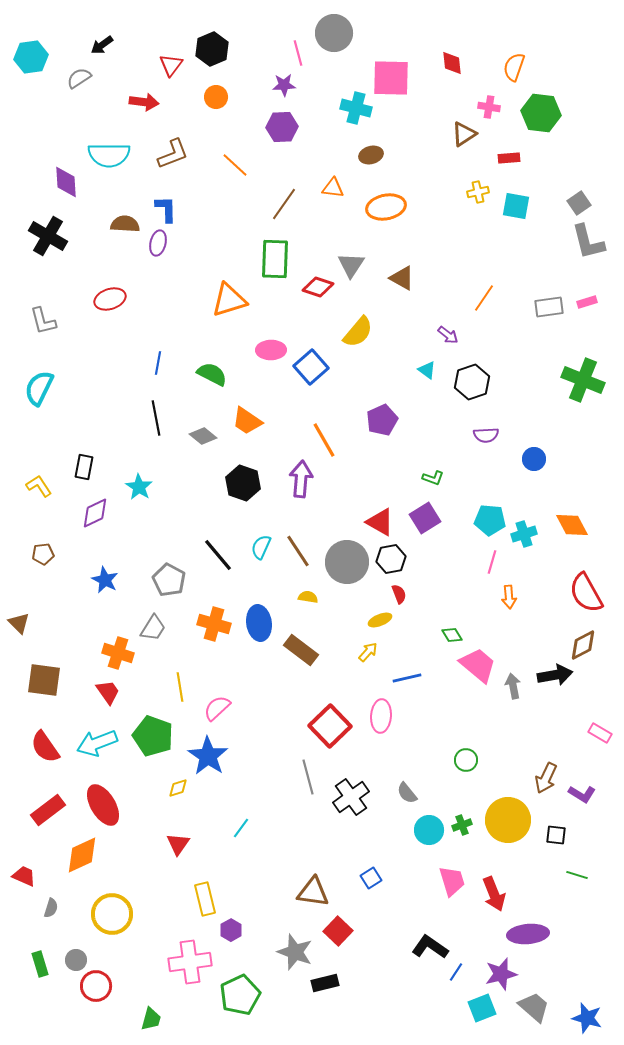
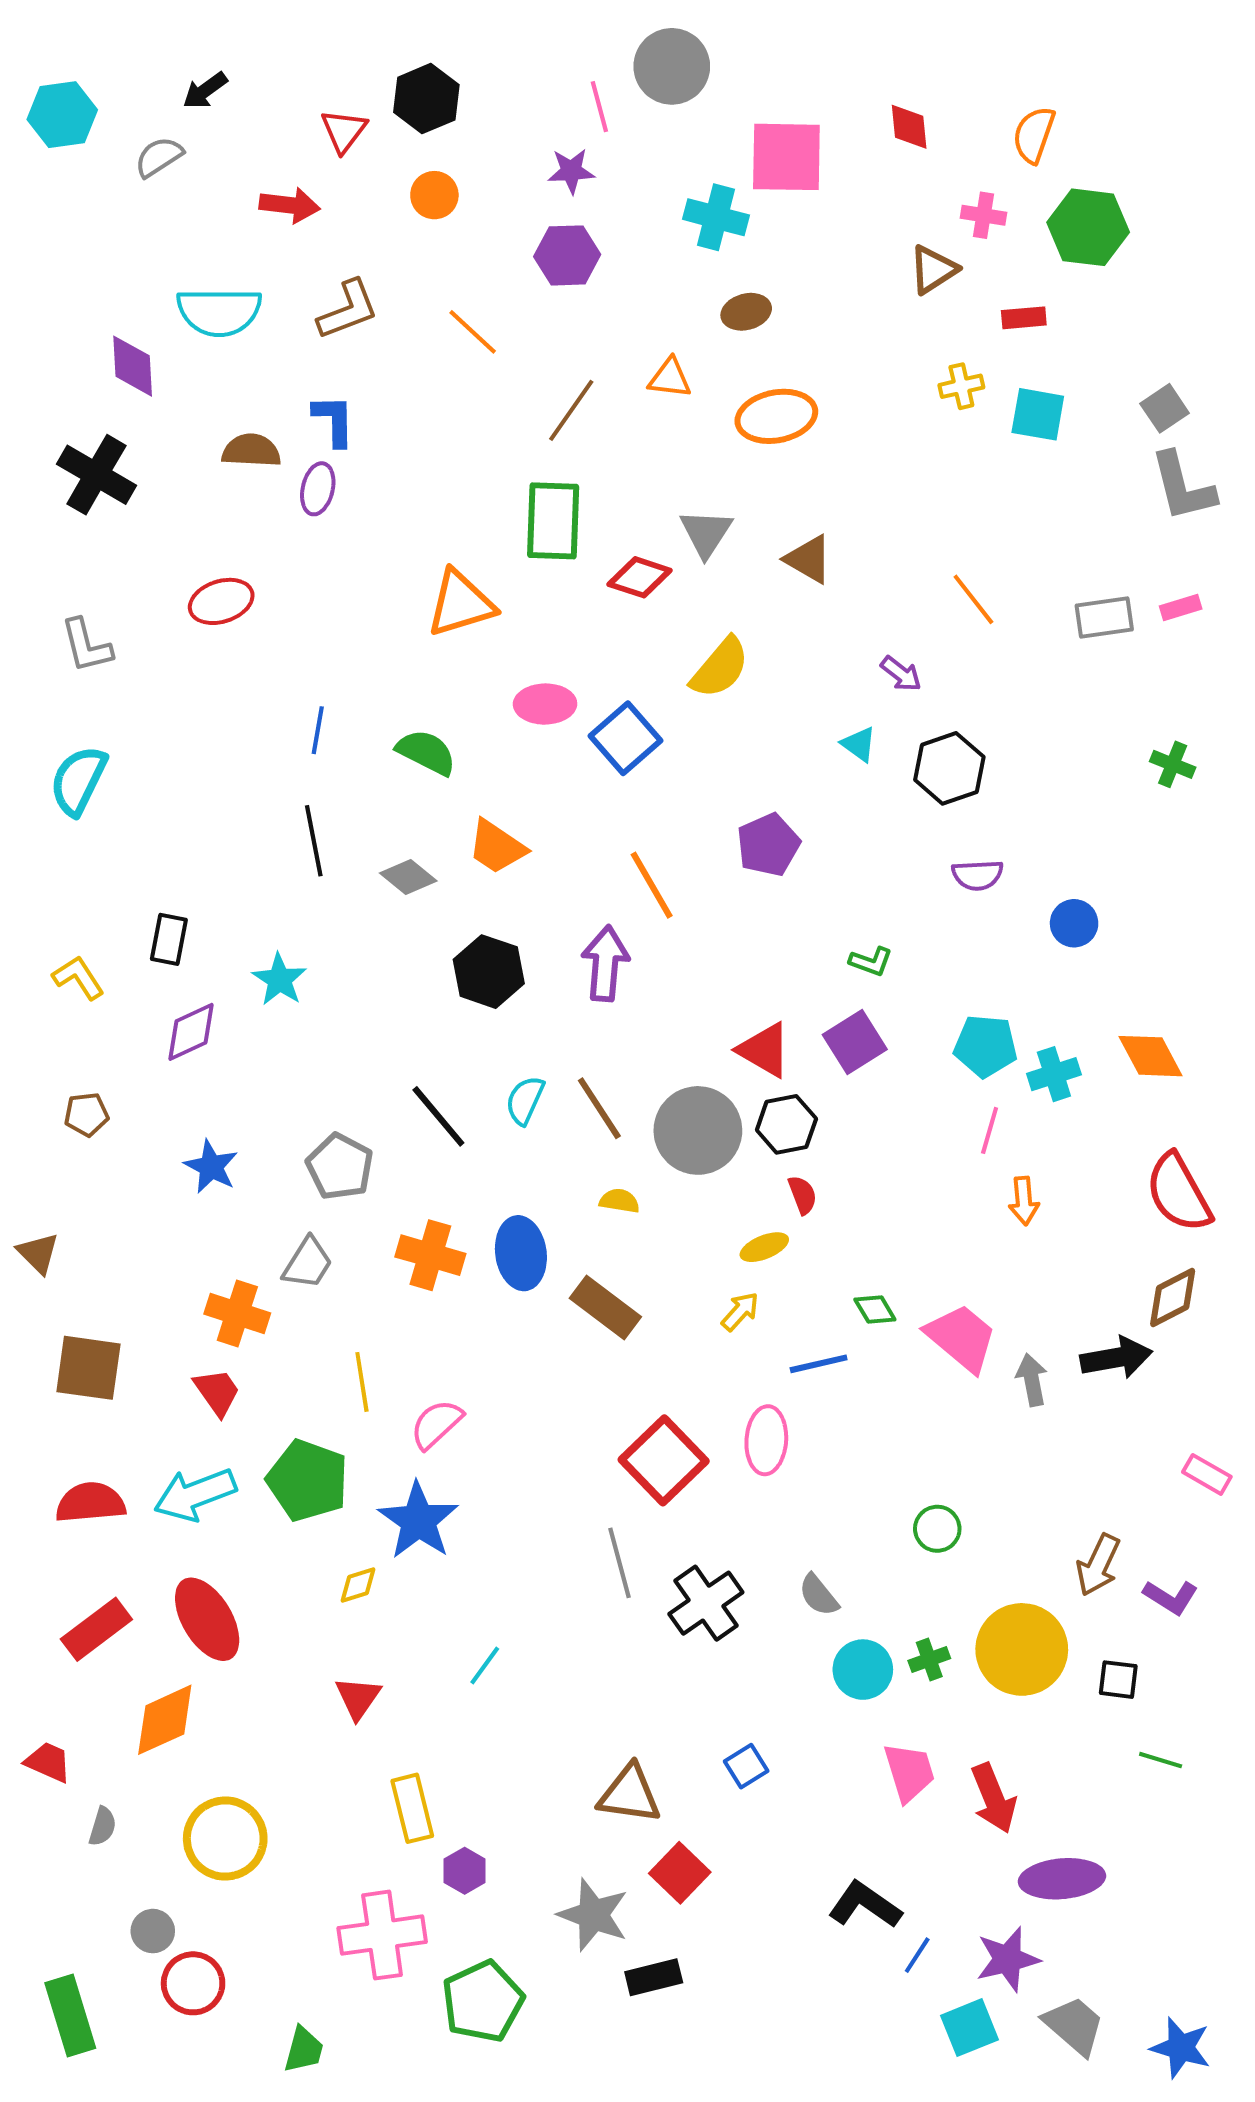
orange line: (484, 298) -> (973, 599), turned -72
green cross: (583, 380) -> (1173, 764), size x0.5
green diamond: (452, 635) -> (875, 1309), moved
red semicircle: (45, 747) -> (90, 1503), turned 120
green rectangle: (40, 964) -> (70, 2016), moved, size x1.5

